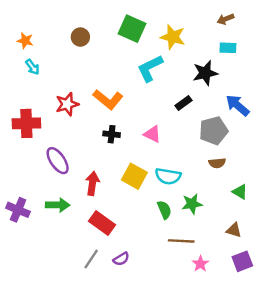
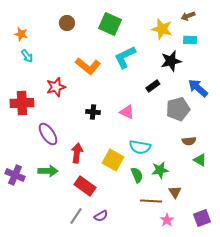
brown circle: (80, 37) -> (67, 23), moved
yellow star: (173, 37) -> (162, 29), moved
orange L-shape: (108, 99) -> (88, 66), moved
brown semicircle: (217, 163) -> (189, 141), moved
yellow square: (134, 176) -> (113, 160), moved
brown triangle: (234, 230) -> (175, 192), moved, turned 40

